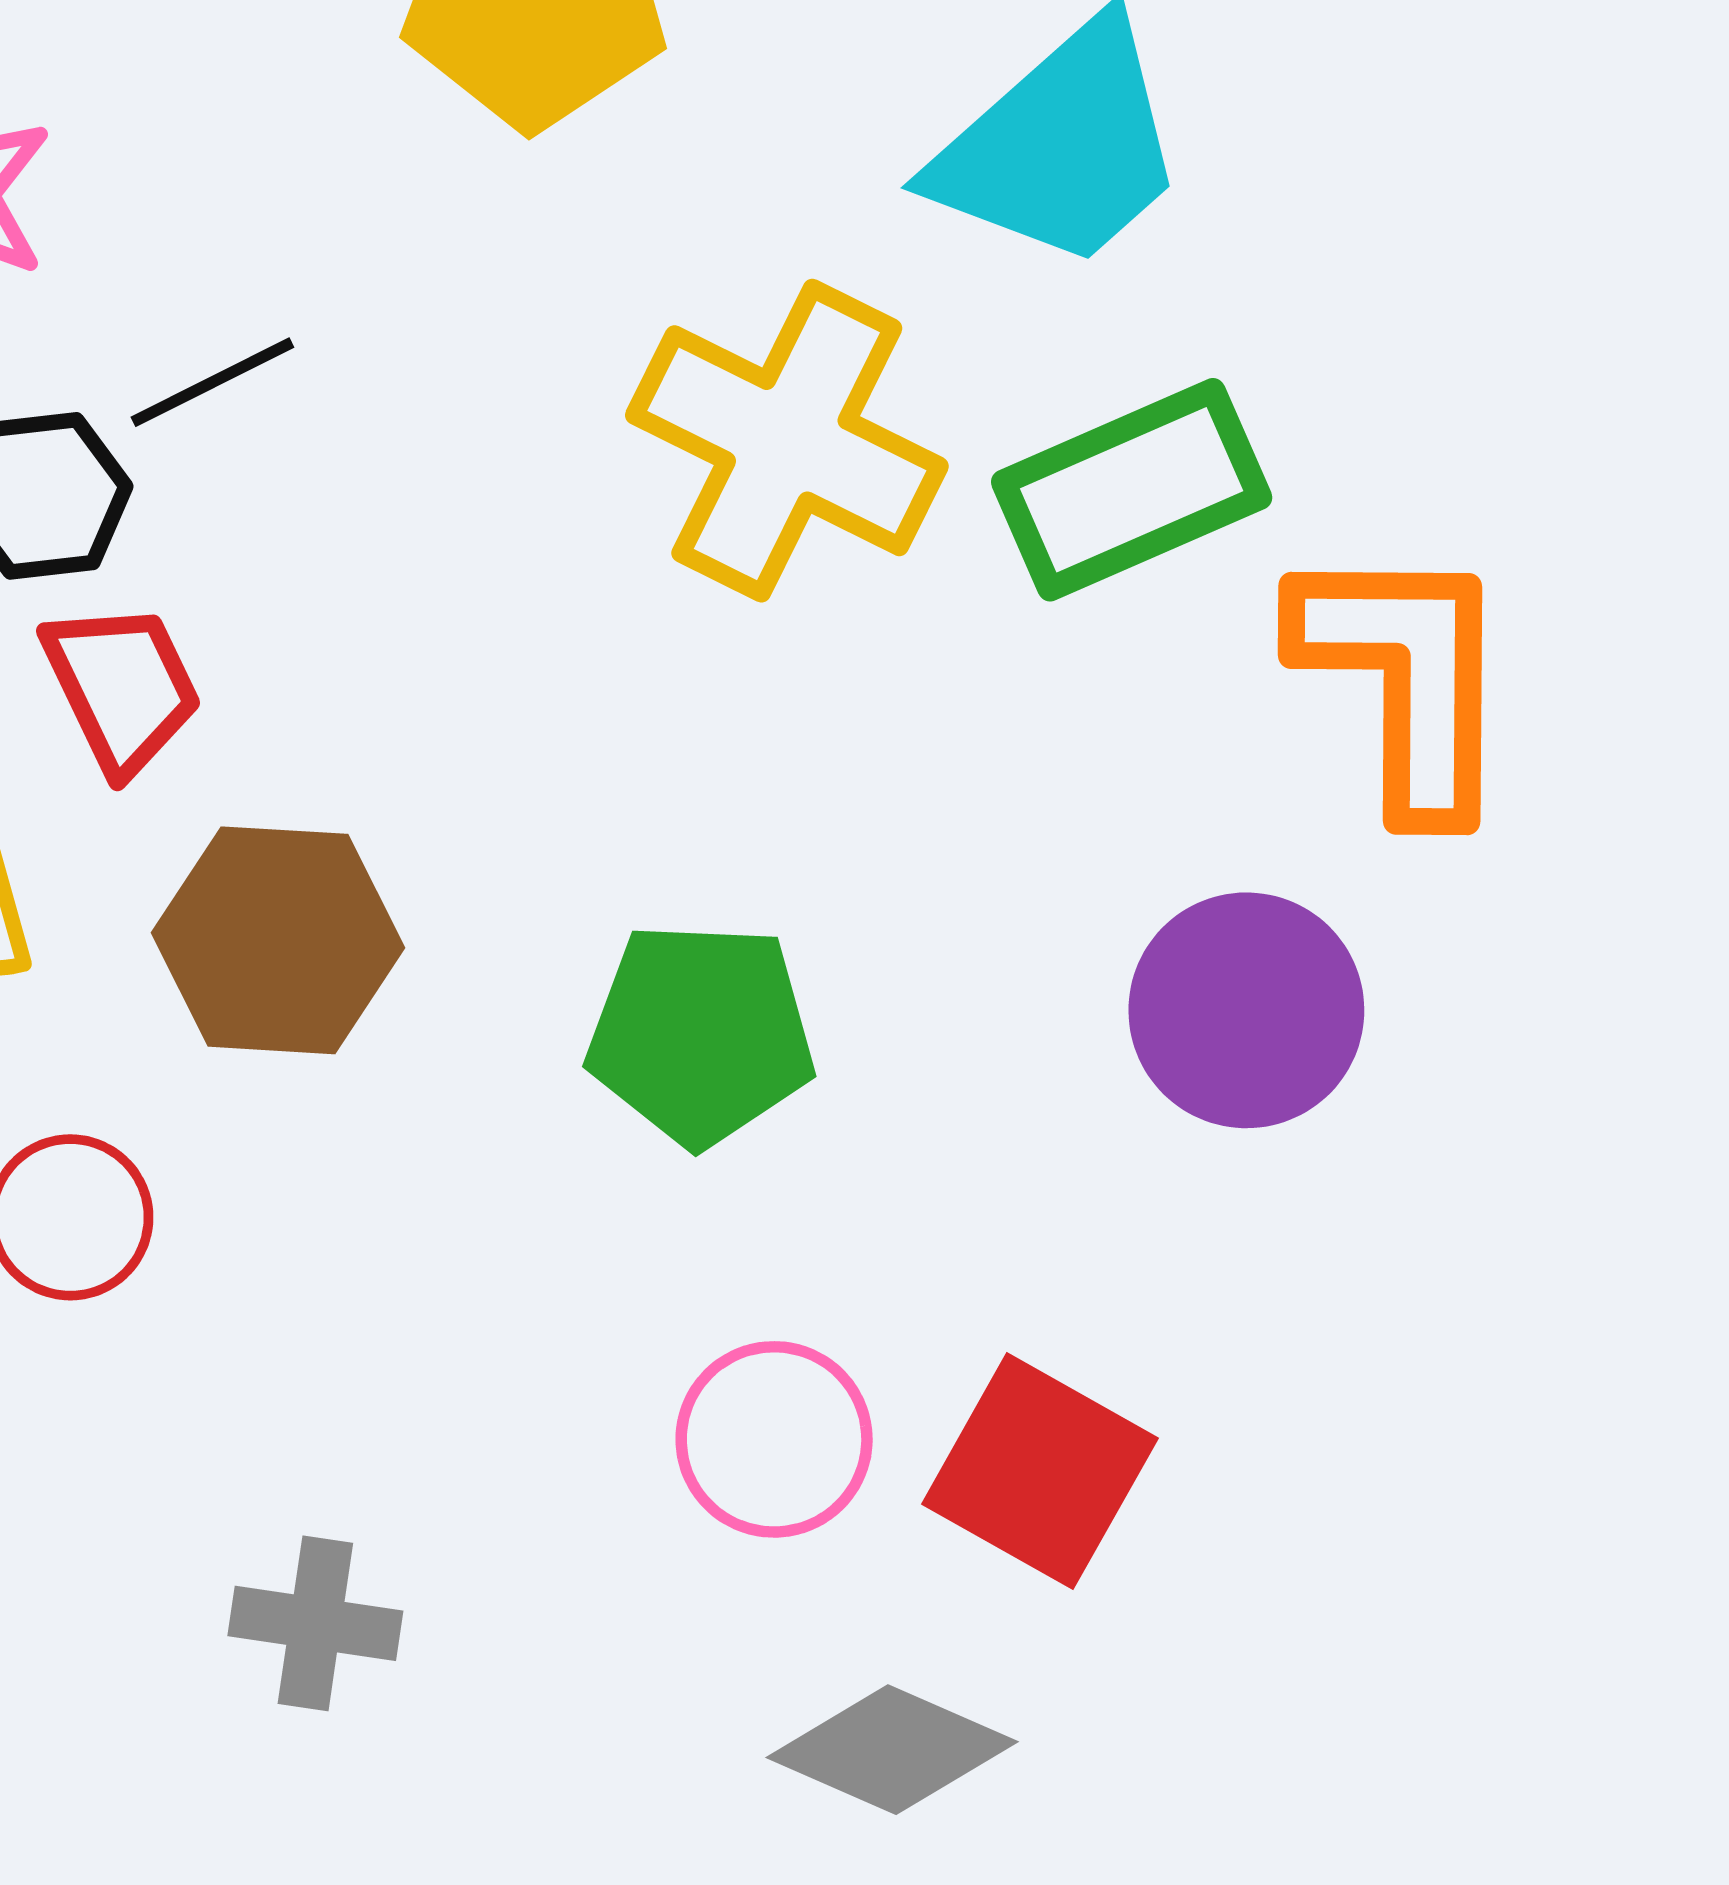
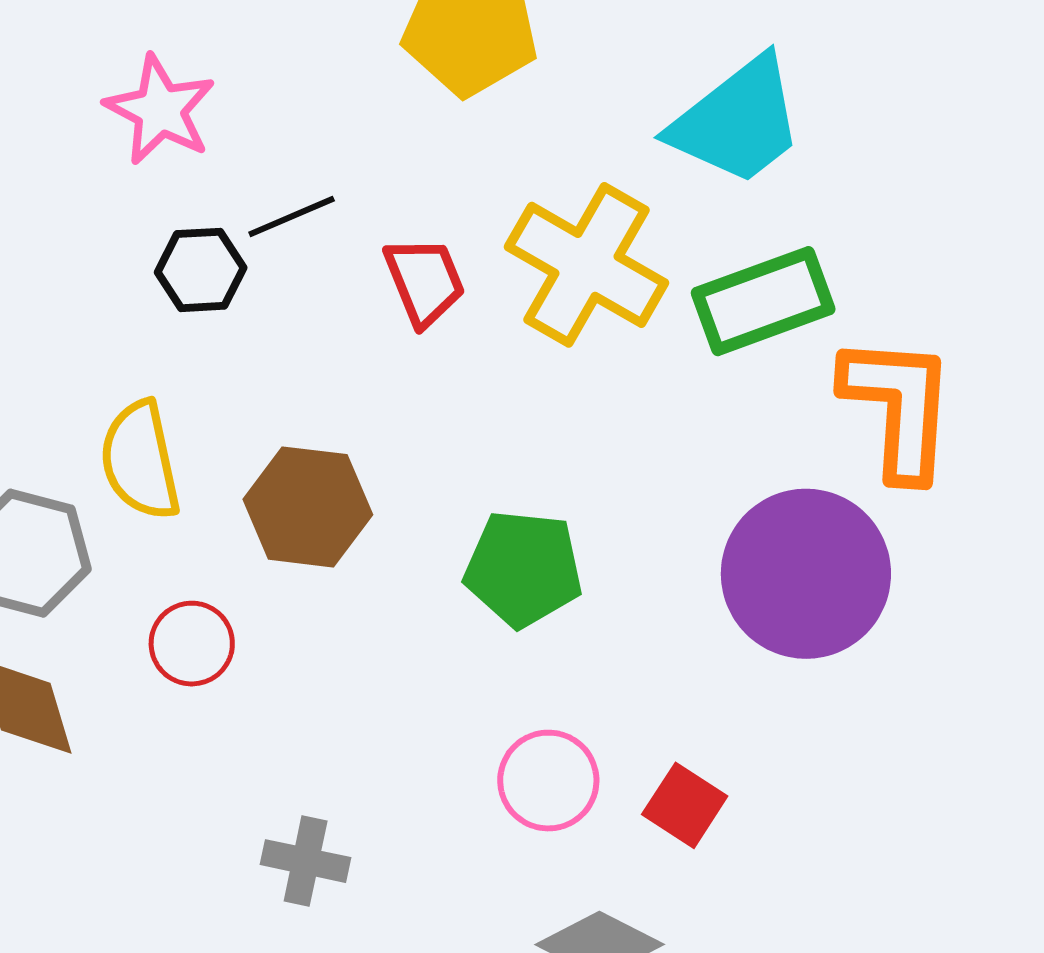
red trapezoid: (122, 687) -> (425, 281), moved
purple circle: (1246, 1010) -> (806, 574), size x1.4
red square: (1040, 1471) -> (685, 805), size x0.7

